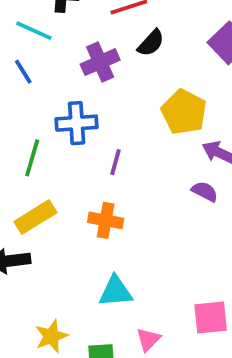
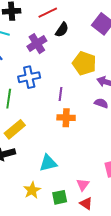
purple line: (116, 162) -> (60, 94), moved
orange cross: (106, 220) -> (66, 118), moved
cyan triangle: (116, 291) -> (48, 163), moved

